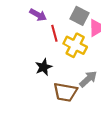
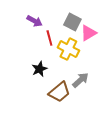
brown trapezoid: (65, 92) -> (59, 92), turned -50

